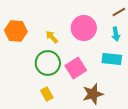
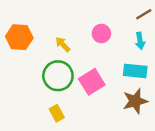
pink circle: (84, 28) -> (101, 34), size x0.6
brown star: (93, 94) -> (135, 101), moved

